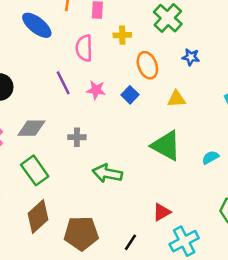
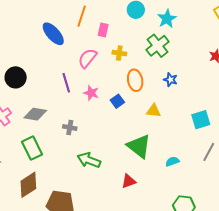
pink semicircle: (84, 48) -> (87, 58), turned 30
red triangle: (162, 212) -> (129, 181), moved

